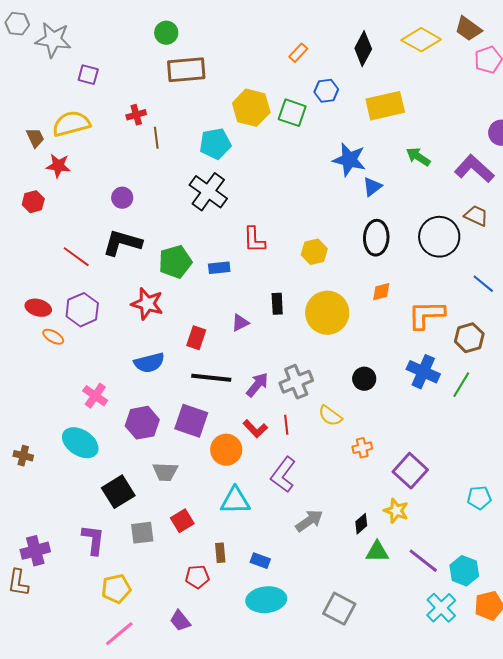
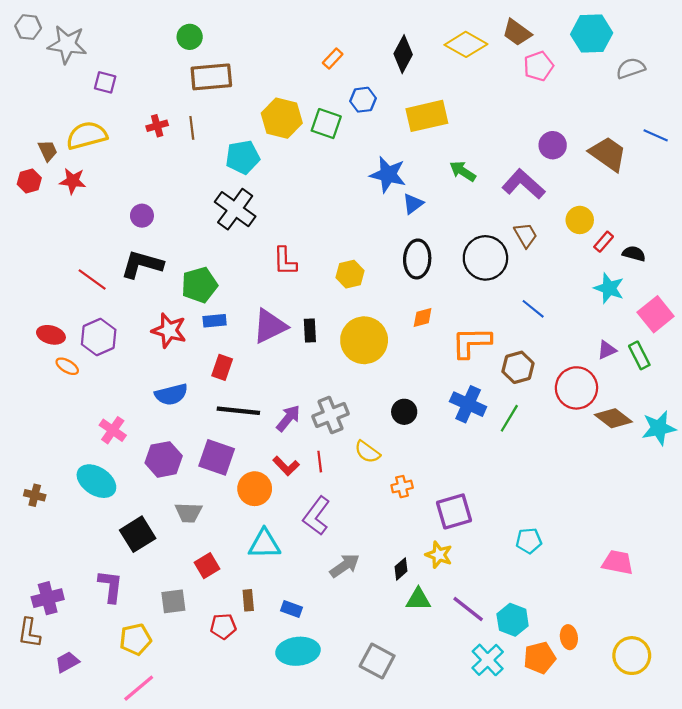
brown line: (156, 138) -> (192, 128), moved
red hexagon: (33, 202) -> (29, 181), moved
brown trapezoid: (476, 216) -> (526, 235), turned 35
blue rectangle: (219, 268) -> (215, 321), moved
purple triangle: (240, 323) -> (270, 326), moved, size x1.8
purple square: (410, 471) -> (454, 511), turned 32
gray square: (142, 533) -> (173, 601), moved
purple trapezoid: (180, 621) -> (67, 662), moved, turned 100

